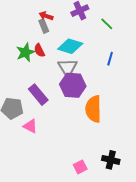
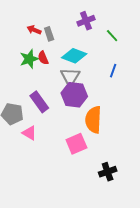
red arrow: (46, 16) -> (34, 30), moved
black cross: (111, 160) -> (108, 172), turned -36
pink square: (80, 167) -> (76, 144), moved, size x1.5

